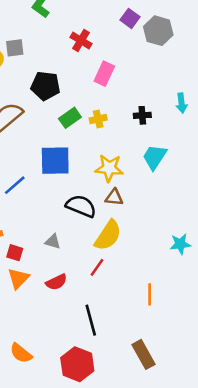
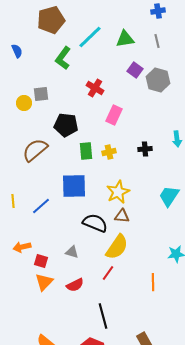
green rectangle: (70, 118) -> (86, 151), turned -60
cyan trapezoid: (155, 157) -> (169, 196), moved
yellow star: (109, 168) -> (118, 192), turned -30
orange line: (150, 294) -> (153, 282), moved

